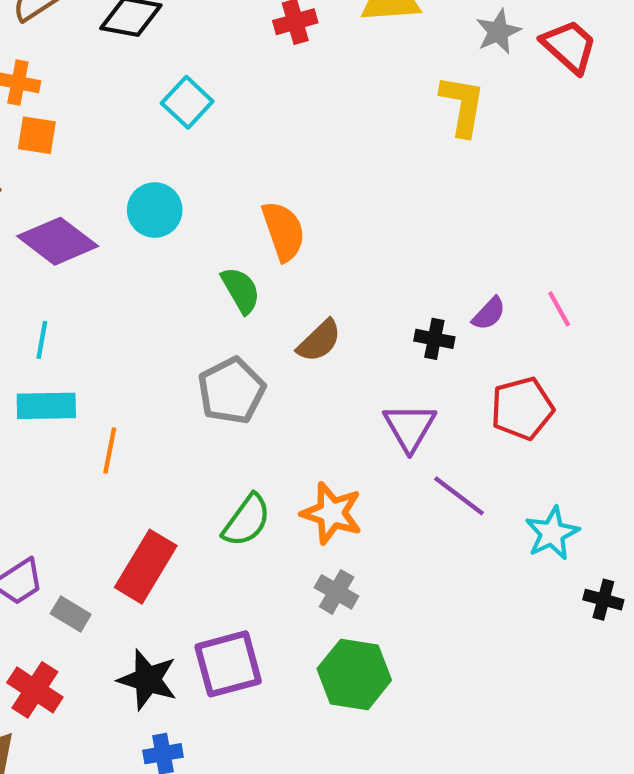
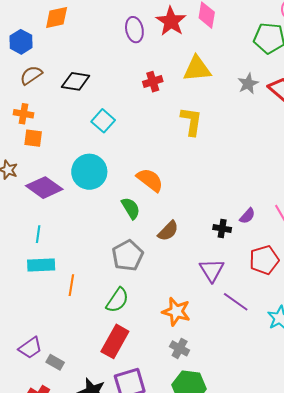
yellow L-shape: (462, 105) -> (191, 121), moved
cyan circle: (155, 210) -> (89, 172), size x1.4
orange semicircle: (283, 231) -> (150, 180), turned -32
green semicircle: (247, 520) -> (117, 300), moved
red rectangle: (146, 567) -> (115, 341), moved

